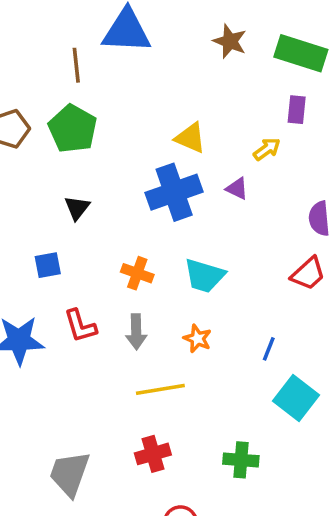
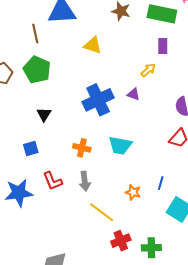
yellow triangle: (190, 138) -> (93, 45), moved
orange star: (197, 339) -> (133, 192), moved
yellow line: (160, 389) -> (102, 212), turned 52
red cross: (153, 454) -> (121, 241), moved

